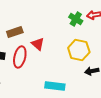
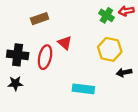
brown rectangle: (15, 32) -> (40, 19), moved

